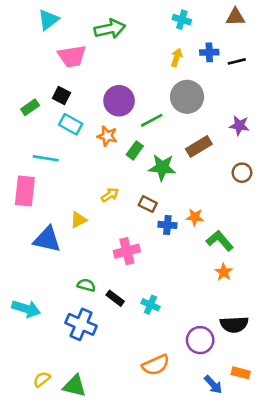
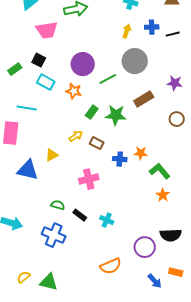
green rectangle: (135, 150) -> (92, 112), moved
brown rectangle: (148, 204) -> (97, 143), moved

